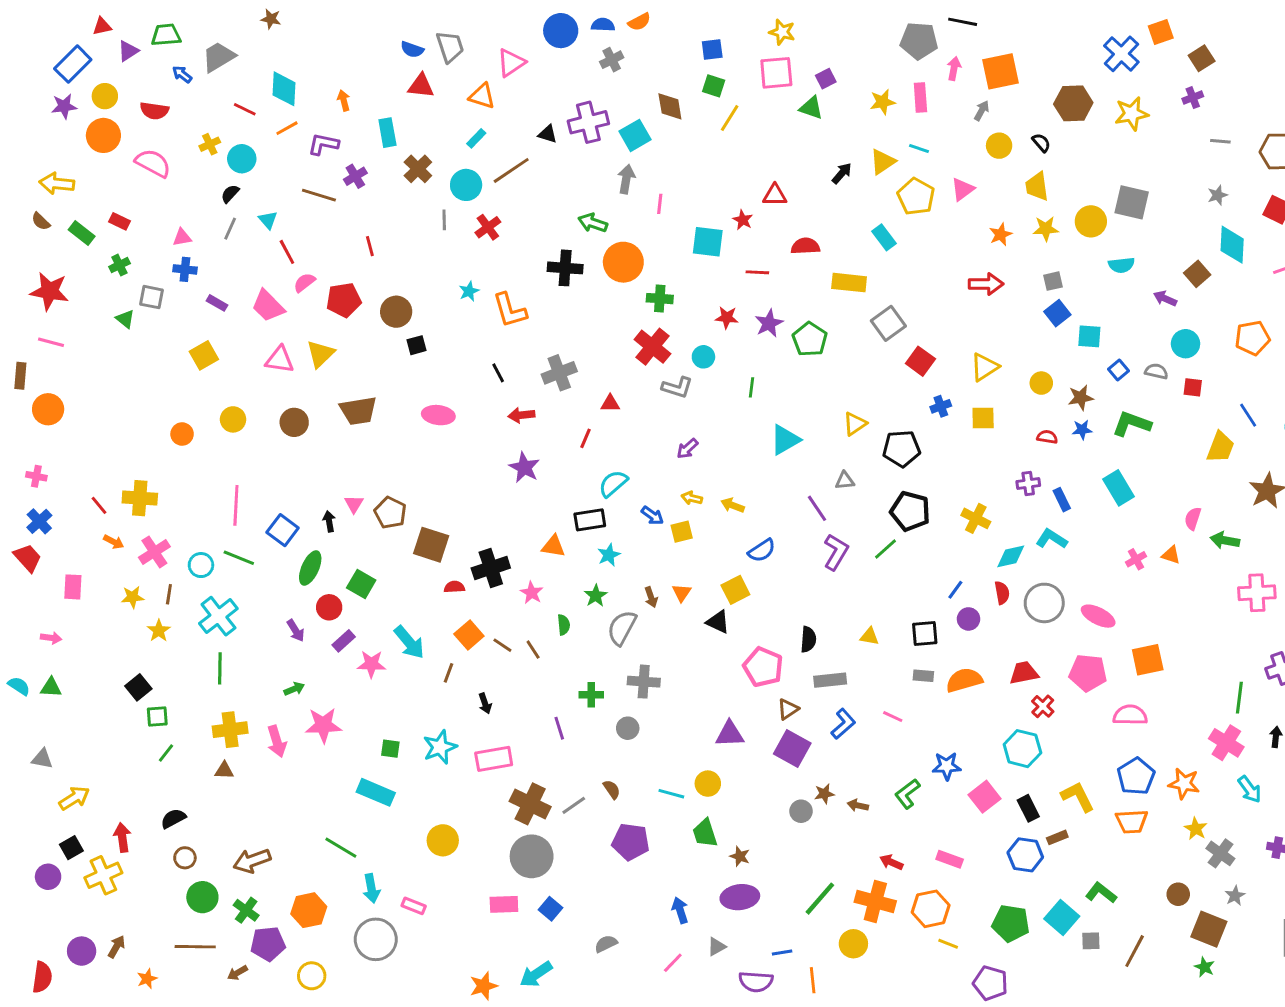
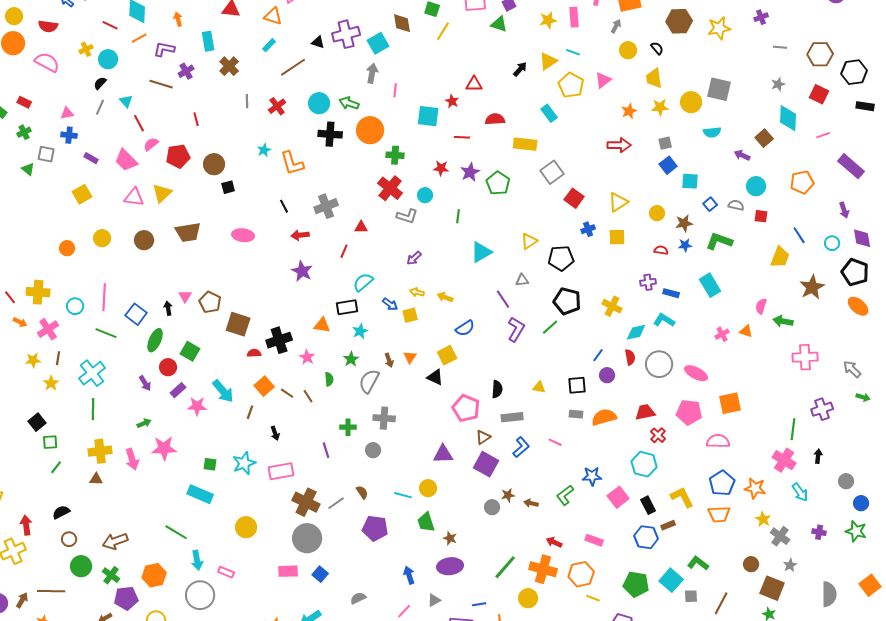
cyan circle: (466, 185) -> (319, 103), moved
blue rectangle: (1062, 500) -> (671, 293), turned -49
cyan circle: (201, 565) -> (75, 306), moved
brown line: (195, 947) -> (51, 591), moved

